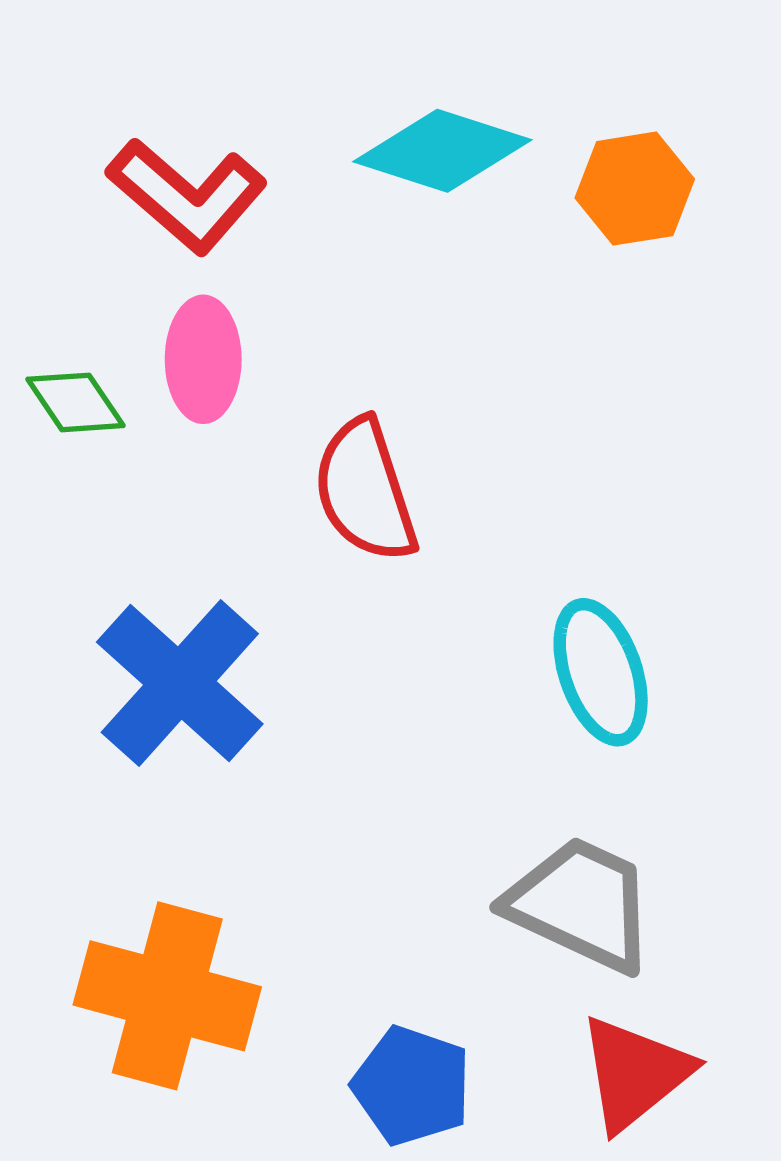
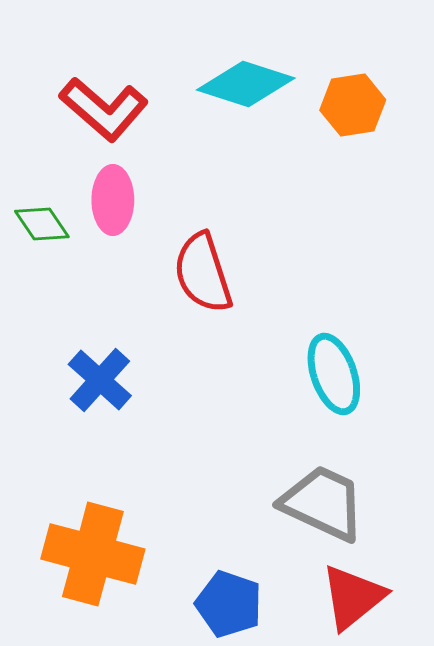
blue cross: (180, 683) -> (100, 380), size x0.7

